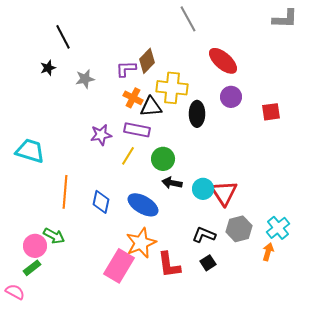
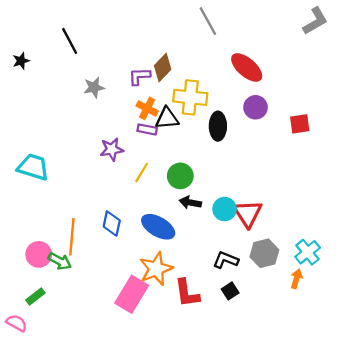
gray L-shape: (285, 19) -> (315, 21), turned -32
black star: (48, 68) -> (21, 61), moved
purple rectangle: (137, 130) -> (147, 129), moved, size x0.7
orange line: (65, 192) -> (72, 237), moved
pink circle: (35, 246) -> (39, 254), moved

